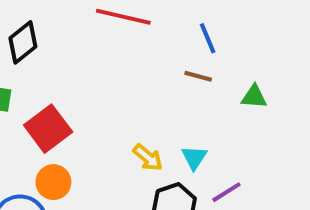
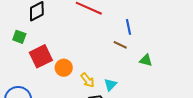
orange circle: (53, 182) -> (64, 68), moved

